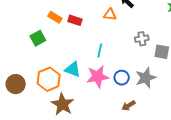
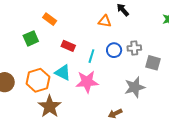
red rectangle: (75, 20) -> (68, 46), moved
blue circle: (122, 78) -> (114, 50), moved

